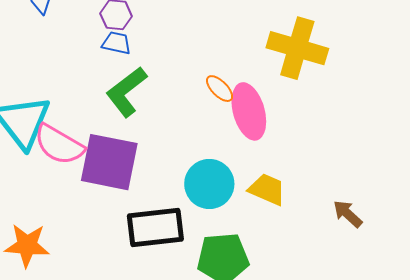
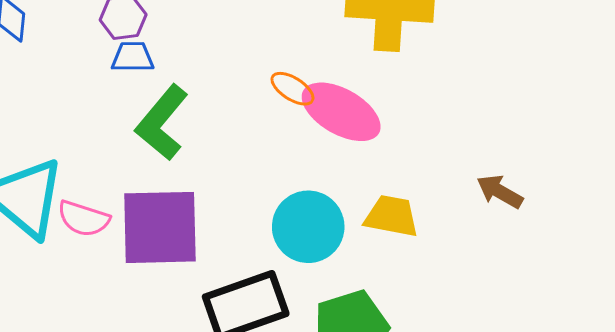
pink ellipse: (249, 111) -> (341, 112), turned -32
pink semicircle: (59, 145) -> (84, 219), size x0.7
brown arrow: (348, 214) -> (500, 192), moved

